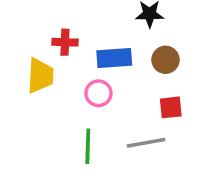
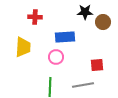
red cross: (65, 42) -> (35, 17), moved
brown circle: (165, 60) -> (103, 22), moved

